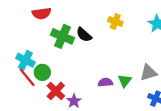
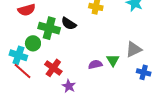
green circle: (42, 72) -> (33, 43), moved
red cross: (56, 91) -> (53, 68), moved

